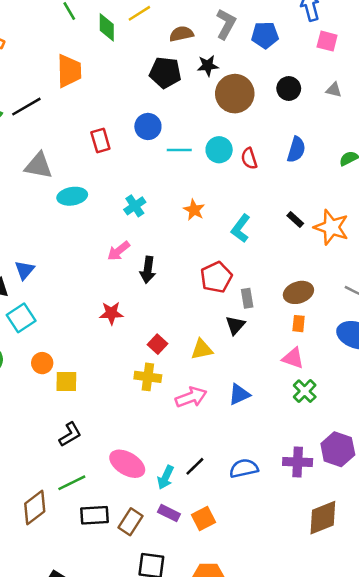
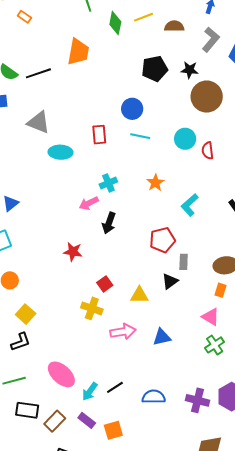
brown semicircle: (181, 34) -> (174, 26), moved
black pentagon: (165, 73) -> (155, 69), turned -30
red rectangle: (100, 141) -> (99, 135), moved
cyan line: (179, 150) -> (140, 136), moved
cyan cross: (135, 206) -> (108, 183), moved
yellow square: (66, 382) -> (26, 314), moved, turned 30

